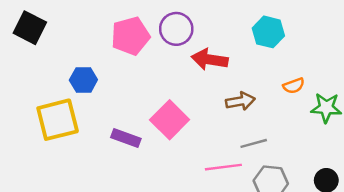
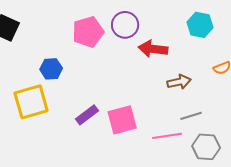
pink square: (170, 120) -> (122, 120), moved, turned 32
purple rectangle: (126, 138) -> (87, 115), turned -55

